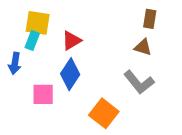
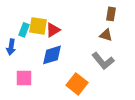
yellow square: (38, 23) -> (38, 26), moved
blue diamond: (70, 74) -> (52, 55), turned 40
pink square: (43, 94) -> (24, 78), moved

